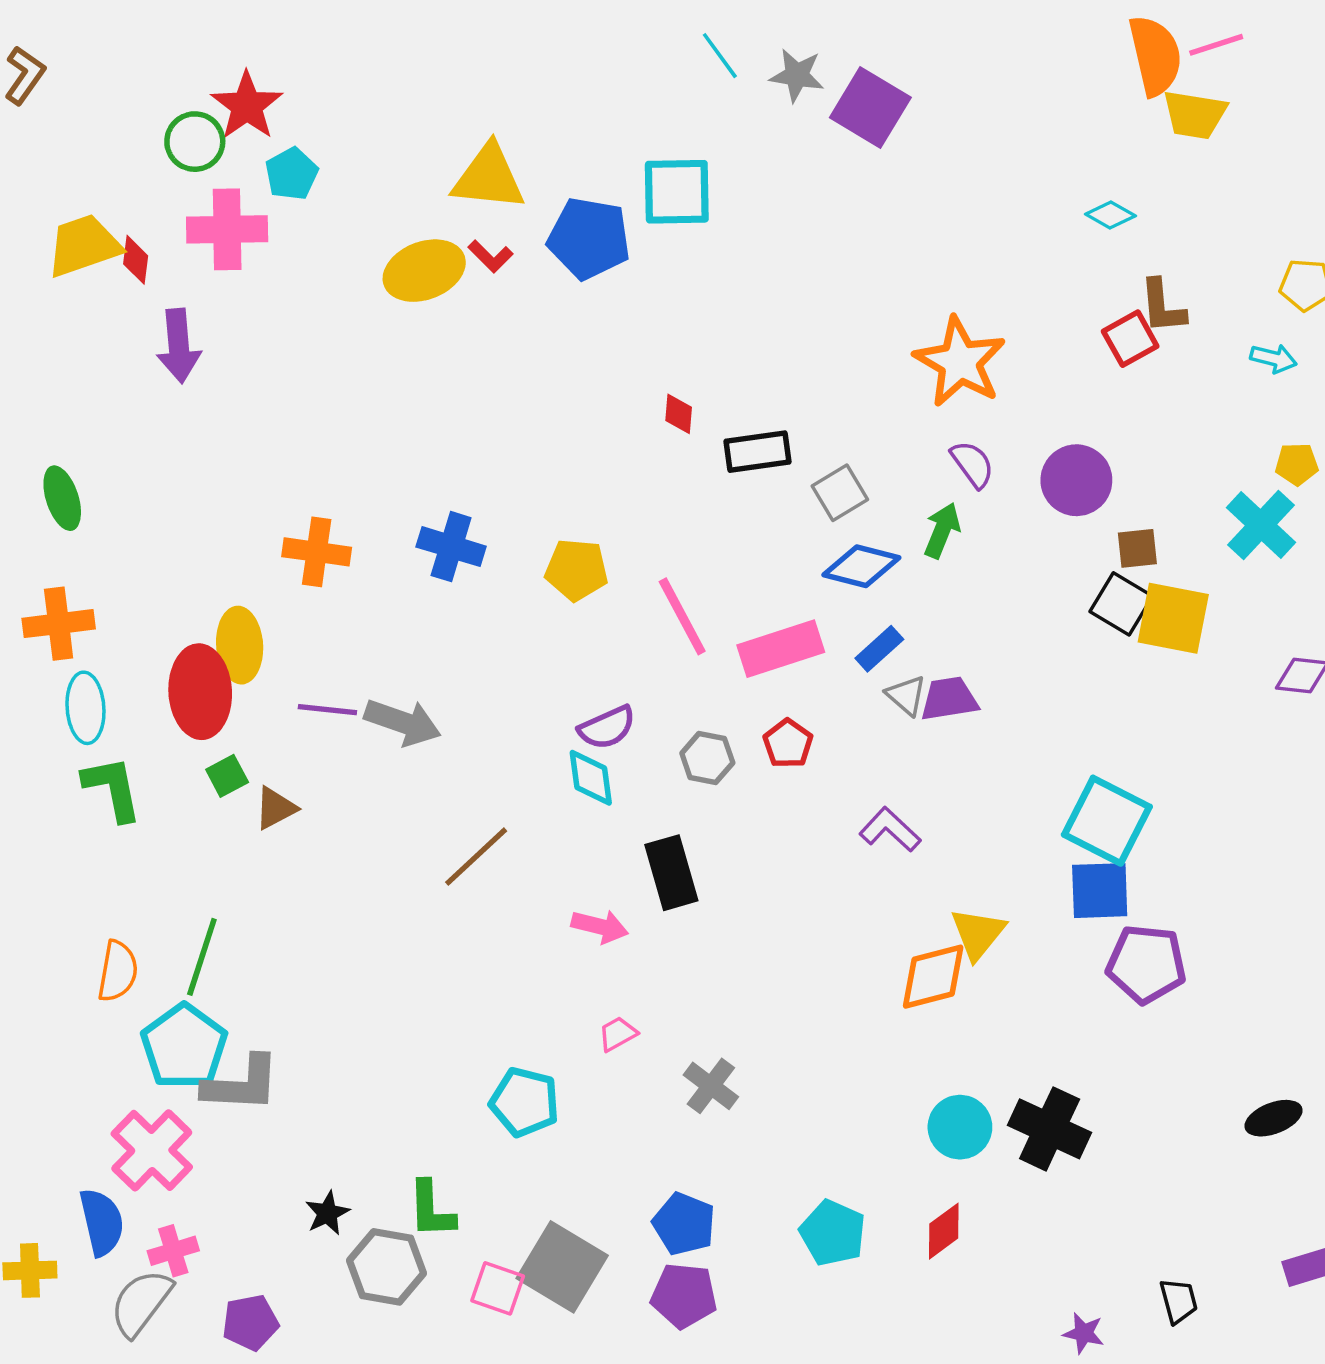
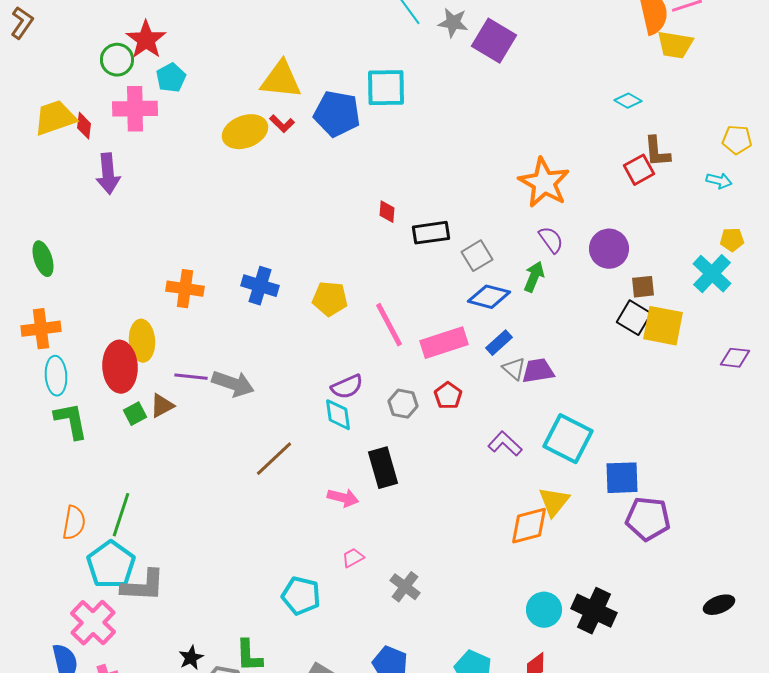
brown triangle: (275, 808) -> (162, 406), moved
cyan square: (1107, 821) -> (568, 439), moved

